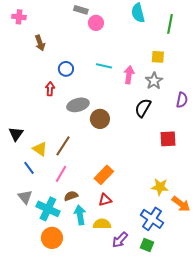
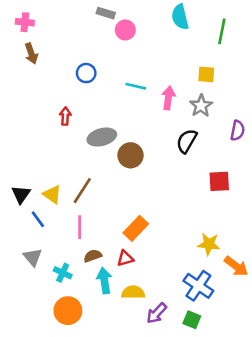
brown arrow: (40, 43) -> (31, 54), moved
blue circle: (66, 69) -> (86, 73), moved
black triangle: (16, 134) -> (21, 194), moved
pink line: (61, 174) -> (80, 227), turned -30
red triangle: (105, 200) -> (125, 258), moved
cyan cross: (48, 209) -> (63, 273), size x0.6

